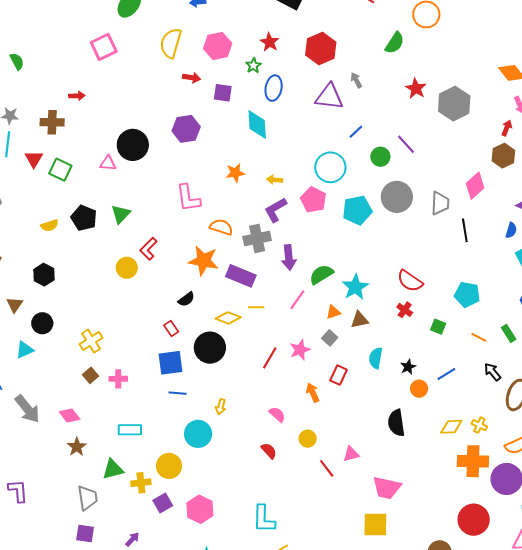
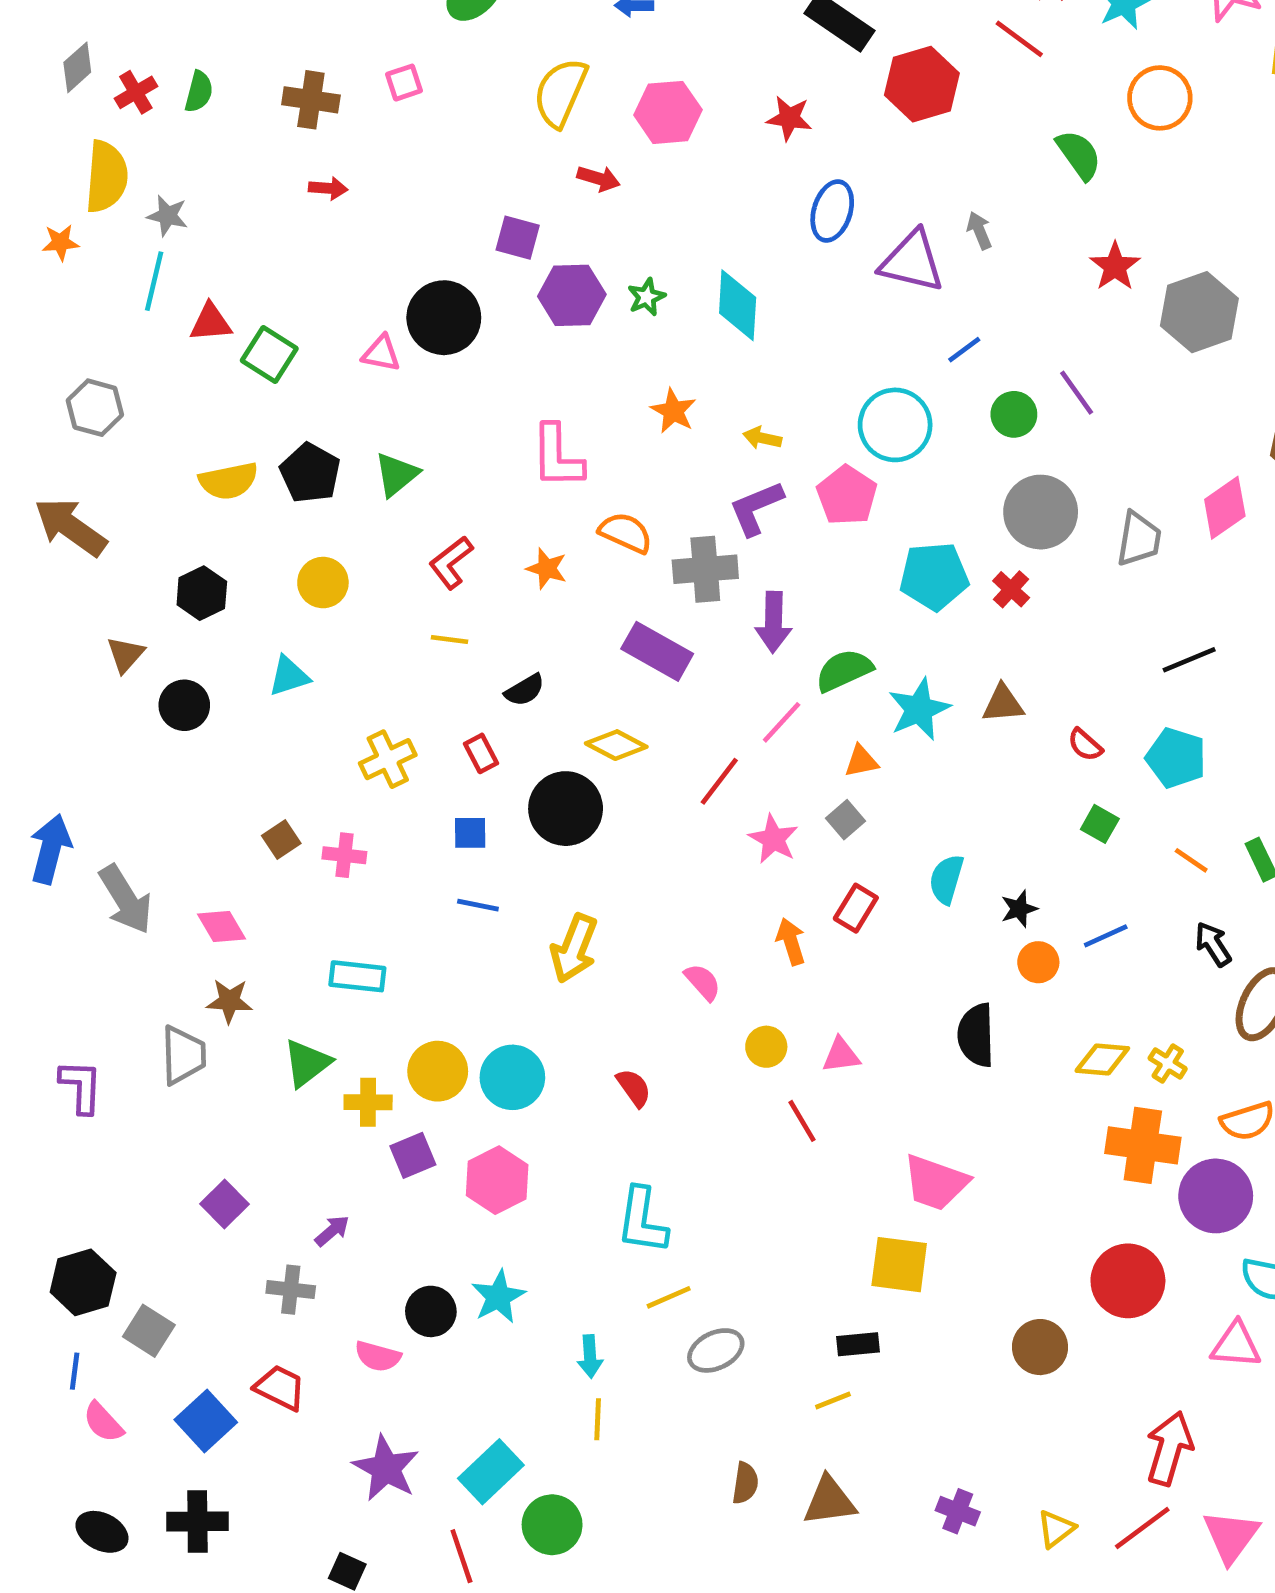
red star: (270, 42) -> (789, 118), turned -30
green semicircle: (395, 43) -> (1079, 155), turned -75
pink square: (104, 47) -> (404, 83), size x0.6
red hexagon: (321, 49) -> (922, 84), moved
green semicircle: (17, 61) -> (199, 92), turned 36
green star: (253, 65) -> (646, 297), moved
blue ellipse: (274, 88) -> (832, 211), moved
purple square: (223, 93) -> (518, 238), moved
brown cross: (52, 122) -> (311, 100), moved
red triangle: (34, 159) -> (211, 322), turned 48
orange star: (235, 173) -> (673, 411), turned 30
cyan pentagon: (357, 210) -> (934, 576), moved
yellow semicircle: (50, 225) -> (229, 481), size x1.4
black line: (465, 230) -> (1189, 660), moved, turned 70
orange star: (203, 261) -> (547, 569), moved, size x0.6
yellow circle: (127, 268) -> (323, 583), moved
red semicircle: (410, 281) -> (1085, 745), moved, size x0.6
yellow line: (256, 307) -> (449, 640), moved
red cross: (405, 310) -> (1011, 589), moved
brown triangle: (360, 320) -> (1003, 704), moved
yellow cross: (91, 341) -> (388, 759), moved
cyan triangle: (25, 350) -> (289, 676), moved
pink star: (300, 350) -> (773, 839), turned -30
red line: (270, 358) -> (719, 781), moved
blue square: (171, 363) -> (470, 833), size x0.6
yellow arrow: (221, 407) -> (574, 948), size x1.8
cyan circle: (198, 434) -> (512, 1077), moved
brown star: (77, 447) -> (229, 1001), turned 30
red semicircle: (269, 451) -> (634, 1088), moved
pink triangle: (351, 454) -> (841, 1055), moved
green triangle: (113, 469) -> (307, 1063), turned -30
gray trapezoid: (87, 498) -> (183, 1055), moved
purple square: (85, 533) -> (224, 1204), turned 30

